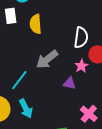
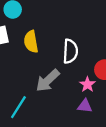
white semicircle: (81, 38) -> (70, 51), moved
purple triangle: (69, 83) -> (85, 106), moved

